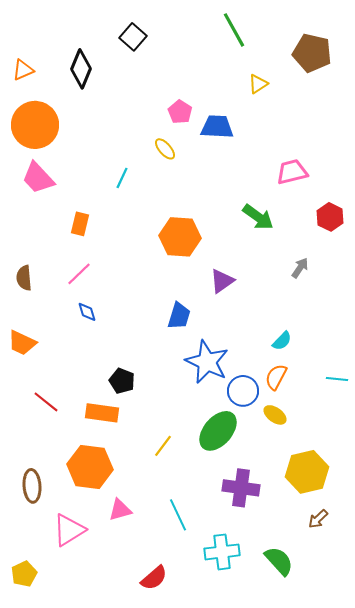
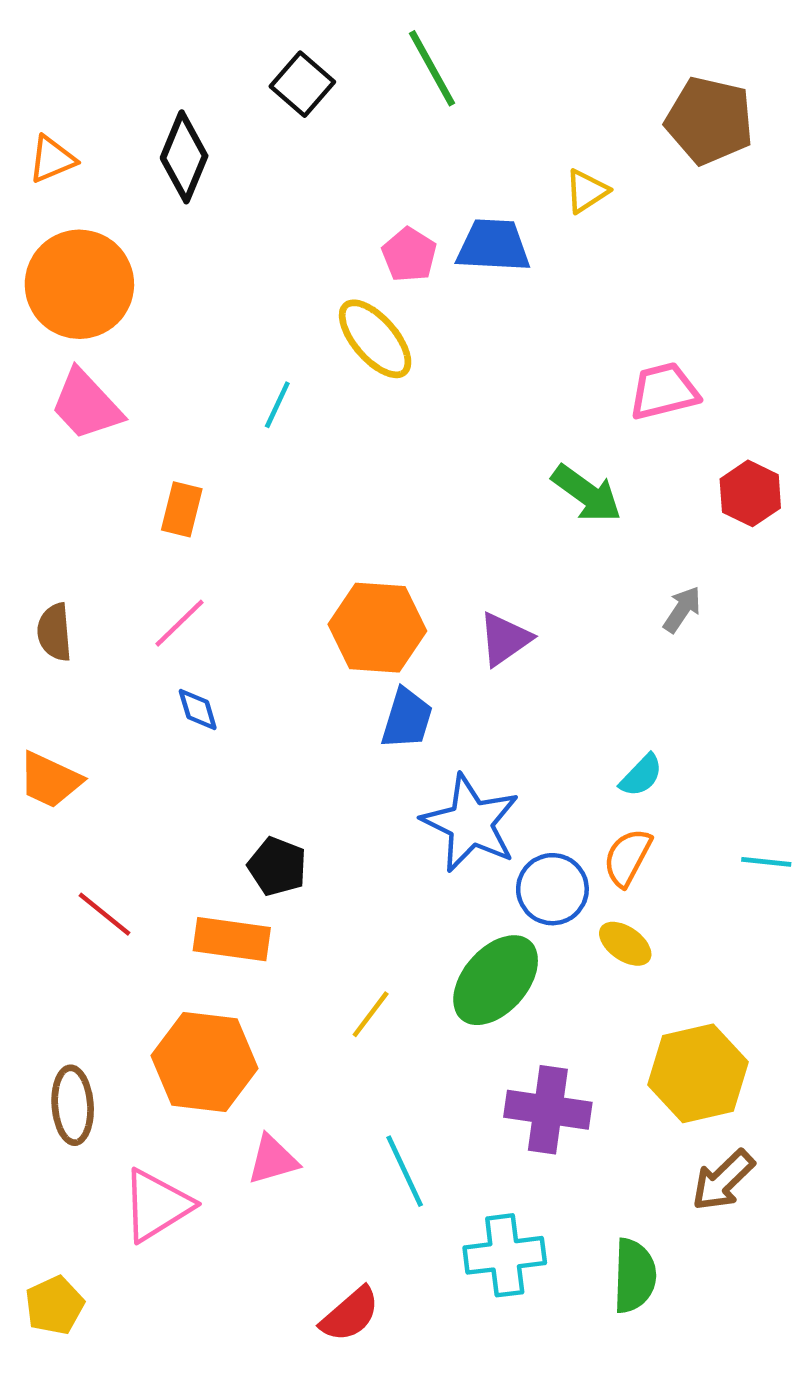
green line: (234, 30) -> (432, 68), moved
blue trapezoid: (217, 127) -> (493, 246), moved
yellow ellipse: (165, 149) -> (375, 339), size x1.6
orange hexagon: (180, 237) -> (377, 628), moved
brown arrow: (318, 519) -> (723, 1180), size x1.4
green semicircle: (279, 561) -> (634, 1276), turned 44

